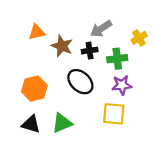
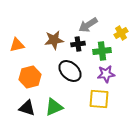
orange triangle: (37, 32) -> (17, 45), moved
brown star: (62, 46) -> (54, 40), turned -30

